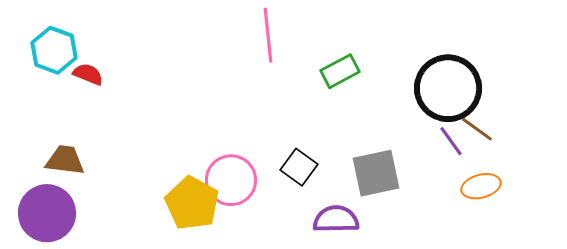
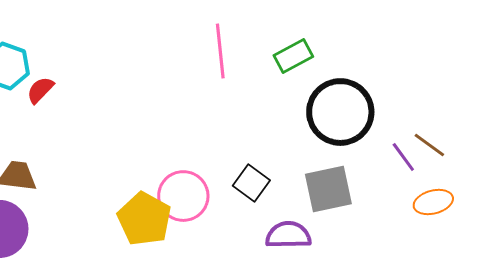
green rectangle: (340, 71) -> (293, 56), moved
red semicircle: (88, 74) -> (40, 90), turned -68
black circle: (448, 88) -> (340, 112), moved

